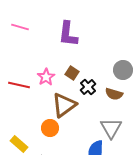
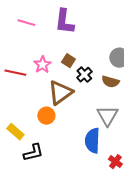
pink line: (20, 27) -> (26, 23), moved

